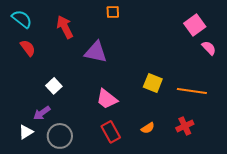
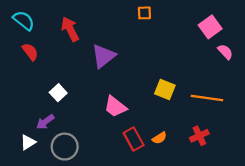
orange square: (113, 12) -> (144, 13), moved
purple triangle: (96, 52) -> (103, 56), turned -50
red rectangle: (111, 132) -> (134, 139), moved

